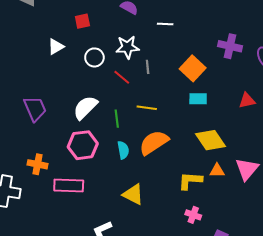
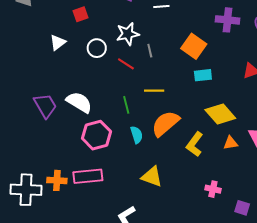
white semicircle: (85, 108) -> (79, 102), moved, turned 84
orange cross: (37, 164) -> (57, 180), moved
yellow L-shape: (190, 181) -> (195, 144), moved, turned -50

